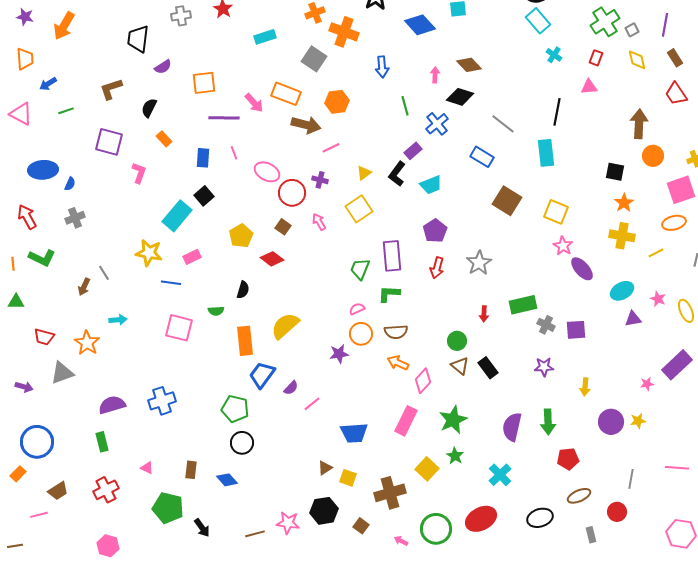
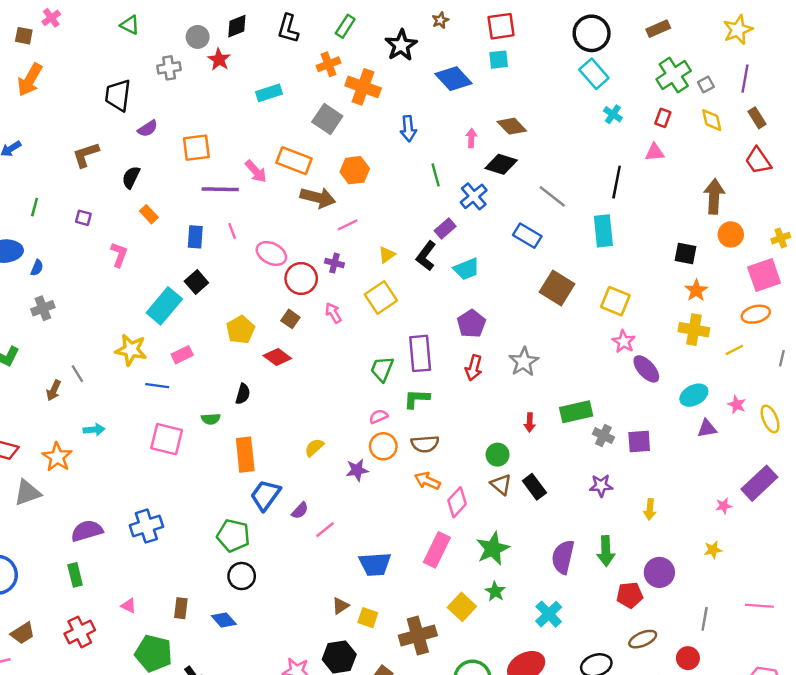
green line: (66, 111) -> (35, 207), moved, turned -56
purple square: (109, 142) -> (83, 218), size x0.5
yellow semicircle: (285, 326) -> (314, 447), moved, size x0.6
purple circle: (611, 422) -> (659, 572), moved

